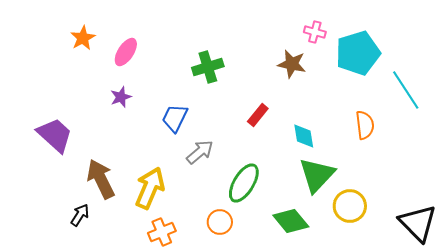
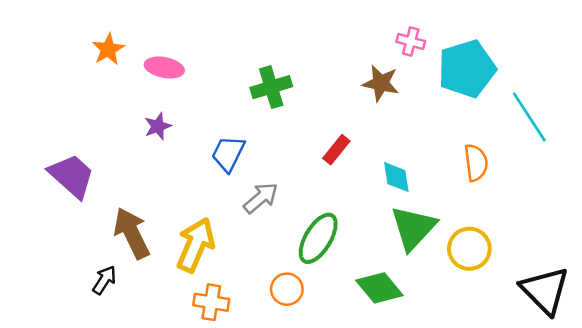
pink ellipse: (126, 52) -> (164, 68), turned 68
yellow circle: (350, 206) -> (469, 249), moved
orange cross: (162, 232) -> (211, 302), turned 32

